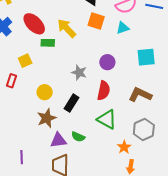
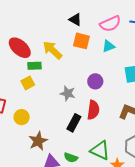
yellow square: (25, 61) -> (28, 83), moved
yellow circle: (45, 92) -> (22, 117), moved
black rectangle: (71, 103) -> (74, 123), moved
green triangle: (107, 119) -> (100, 150), moved

